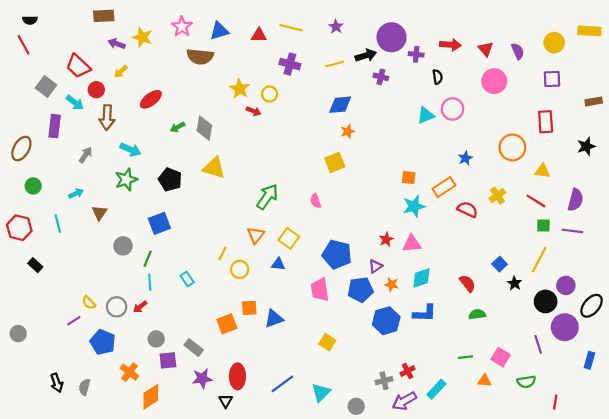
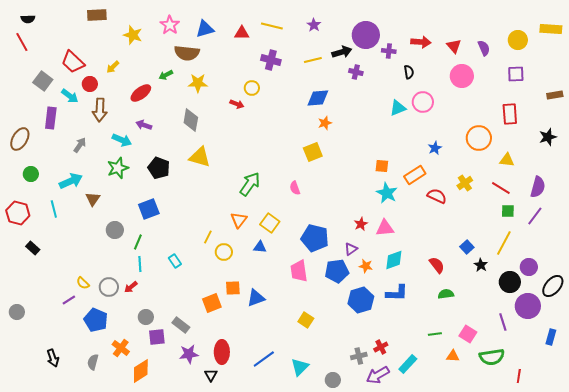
purple arrow: (117, 44) -> (144, 125), moved
yellow star: (240, 89) -> (198, 83), moved, turned -30
green arrow: (178, 127) -> (166, 75), moved
cyan arrow: (76, 193) -> (71, 181), size x1.6
cyan star: (414, 206) -> (387, 193), turned -30
purple line: (572, 231) -> (535, 216), turned -60
green semicircle: (526, 382) -> (492, 357), size x1.4
gray semicircle: (85, 387) -> (93, 362), moved

